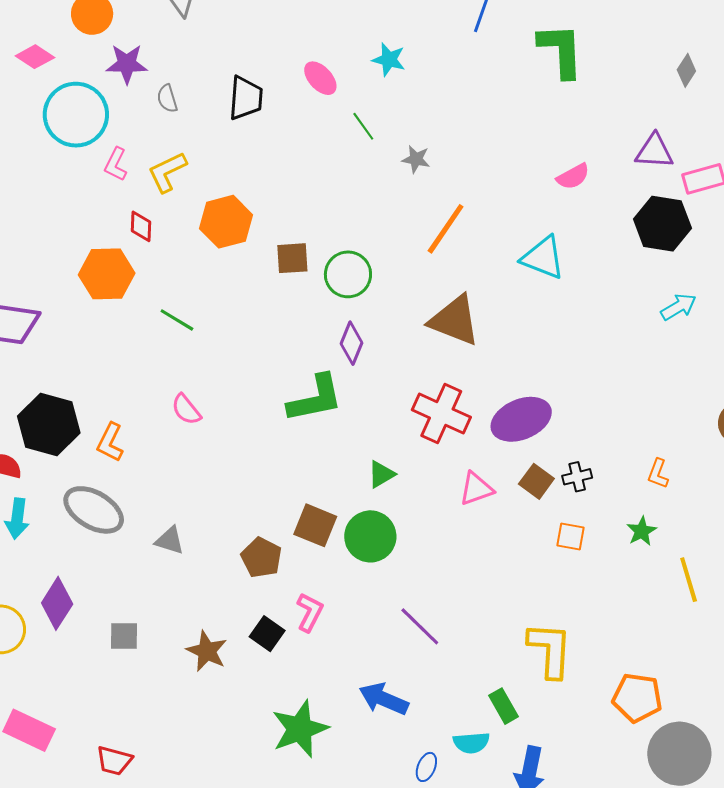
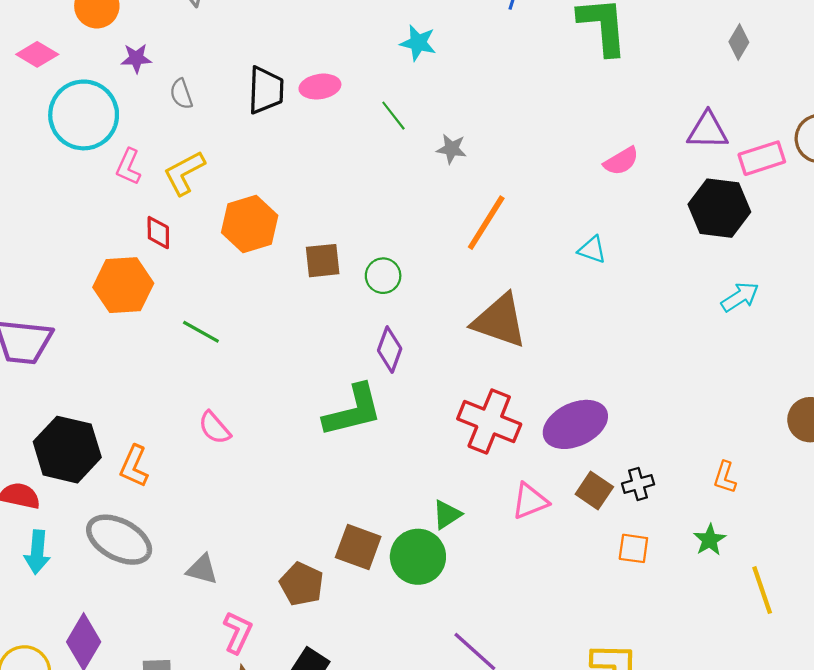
purple star: (127, 64) -> (136, 58), size x0.7
pink ellipse: (320, 78) -> (320, 87), moved, turned -54
cyan triangle: (543, 258) -> (592, 250), size x0.6
green circle: (348, 274) -> (383, 276), size x0.7
green triangle: (381, 474) -> (447, 515), moved
pink L-shape: (310, 612) -> (238, 632), moved

